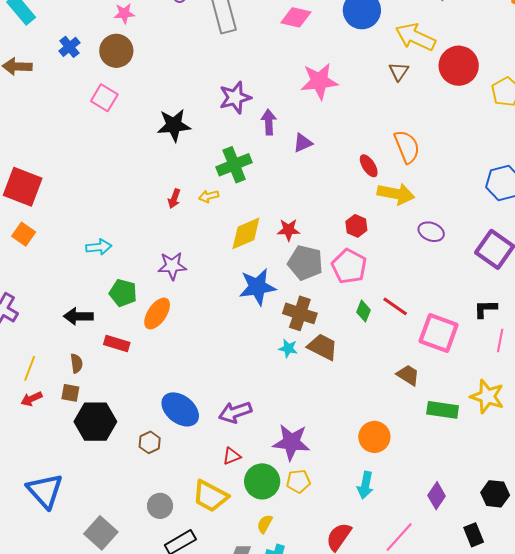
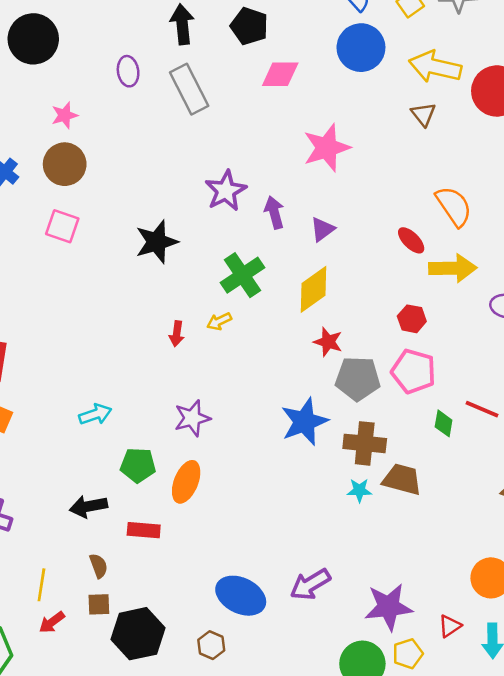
red star: (289, 230) -> (328, 342), turned 30
yellow diamond: (246, 233) -> (313, 289), moved
red triangle: (232, 456) -> (450, 626), moved

